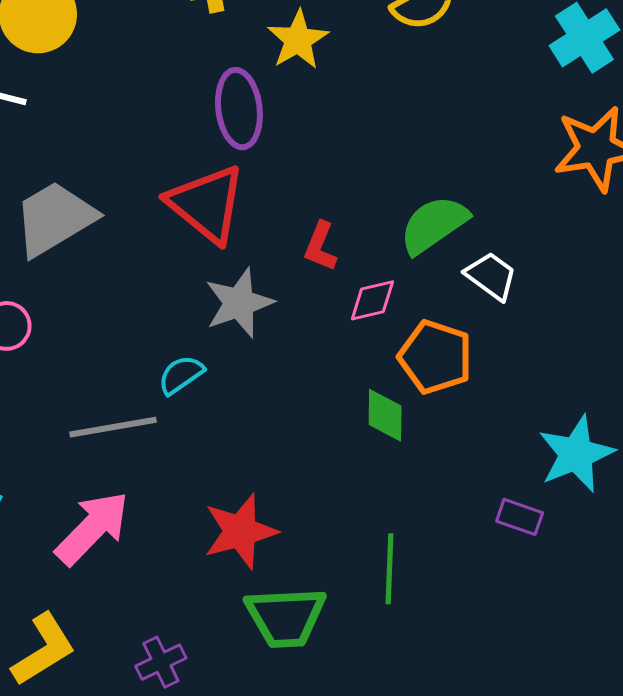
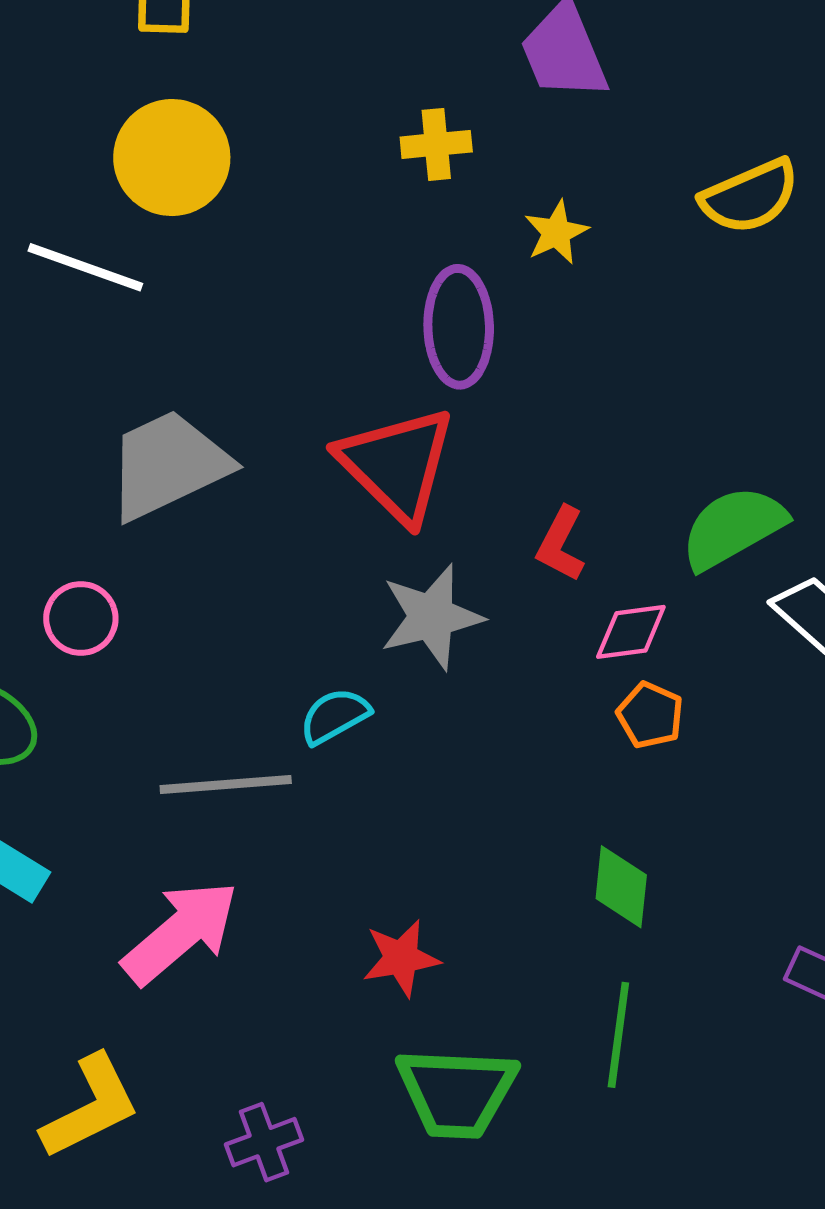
yellow star: (298, 40) -> (556, 232), size x0.7
orange pentagon: (435, 357) -> (650, 715), moved, size x0.6
green diamond: (385, 415) -> (621, 887), moved
red star: (240, 531) -> (401, 958), size x0.7

